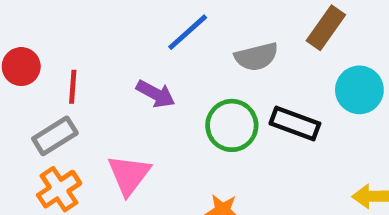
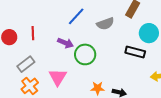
red line: (73, 87) -> (33, 33), moved
black rectangle: (295, 123) -> (135, 52), moved
green circle: (232, 125) -> (85, 54), moved

